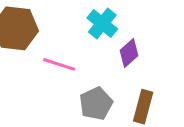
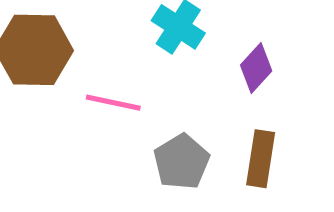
purple diamond: (129, 53) -> (256, 68), moved

